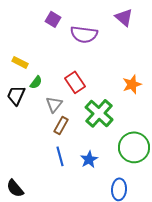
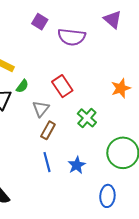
green cross: (99, 113) -> (87, 118), size x0.7

